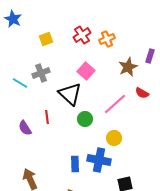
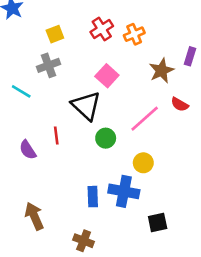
gray cross: (41, 73) -> (48, 65), moved

